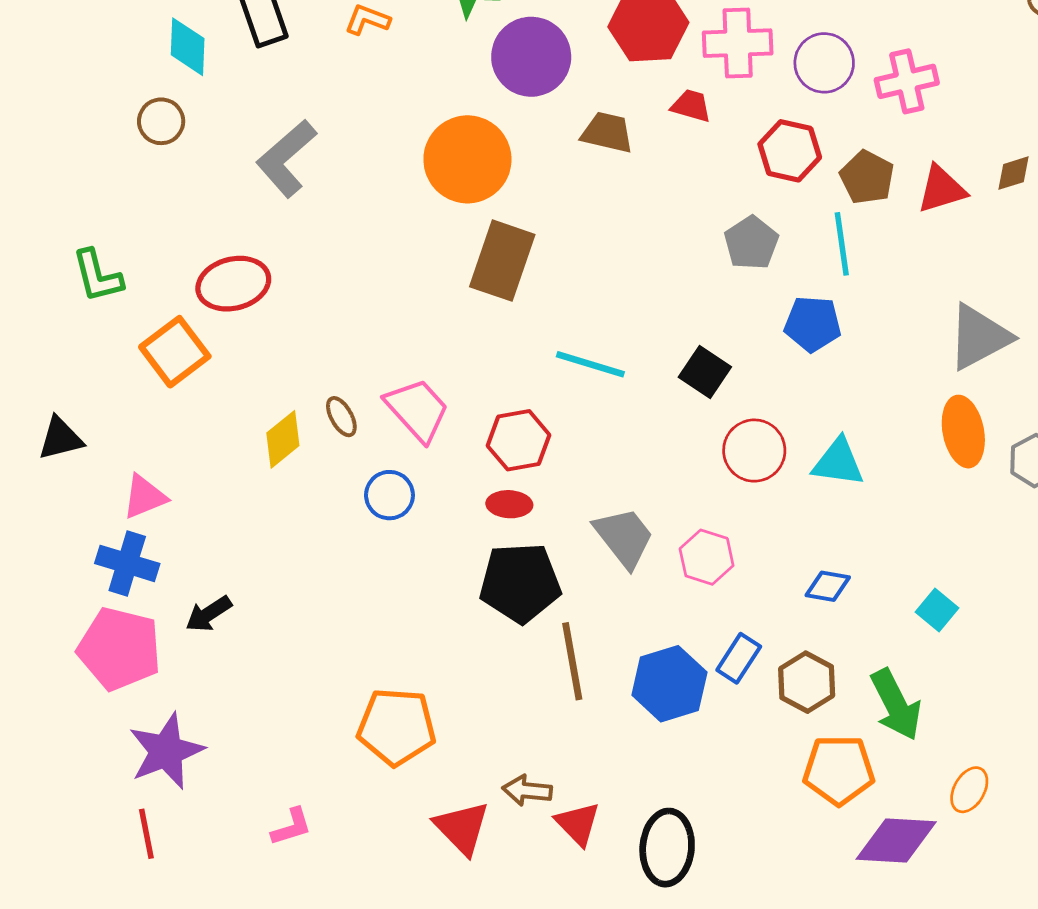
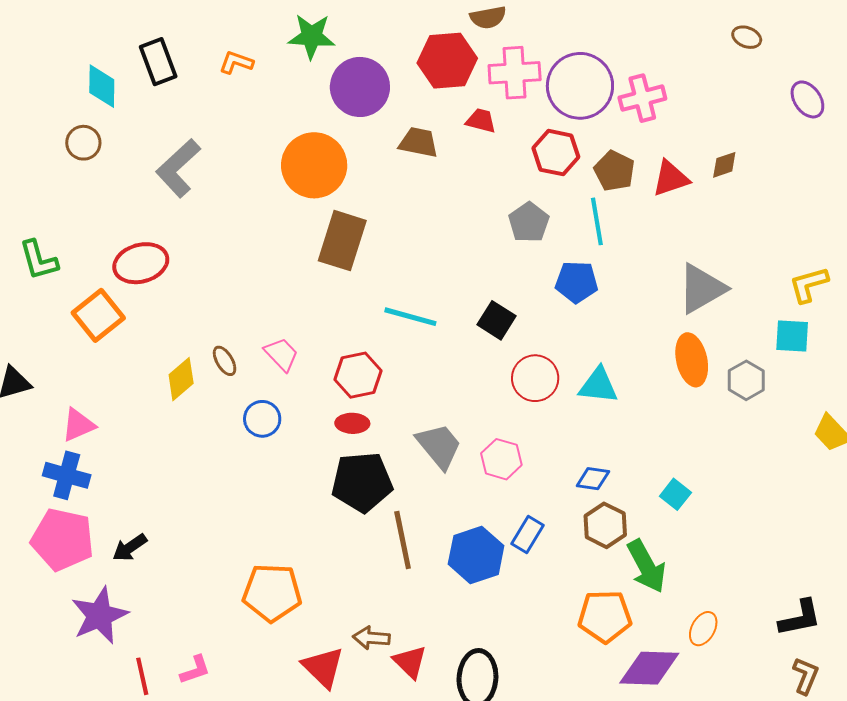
purple circle: (824, 63) -> (580, 86), size x1.5
pink trapezoid: (417, 410) -> (281, 354), size x0.7
black arrow: (209, 614) -> (130, 548), moved
brown hexagon: (807, 682) -> (605, 525), moved
red line: (146, 834) -> (142, 676), moved

